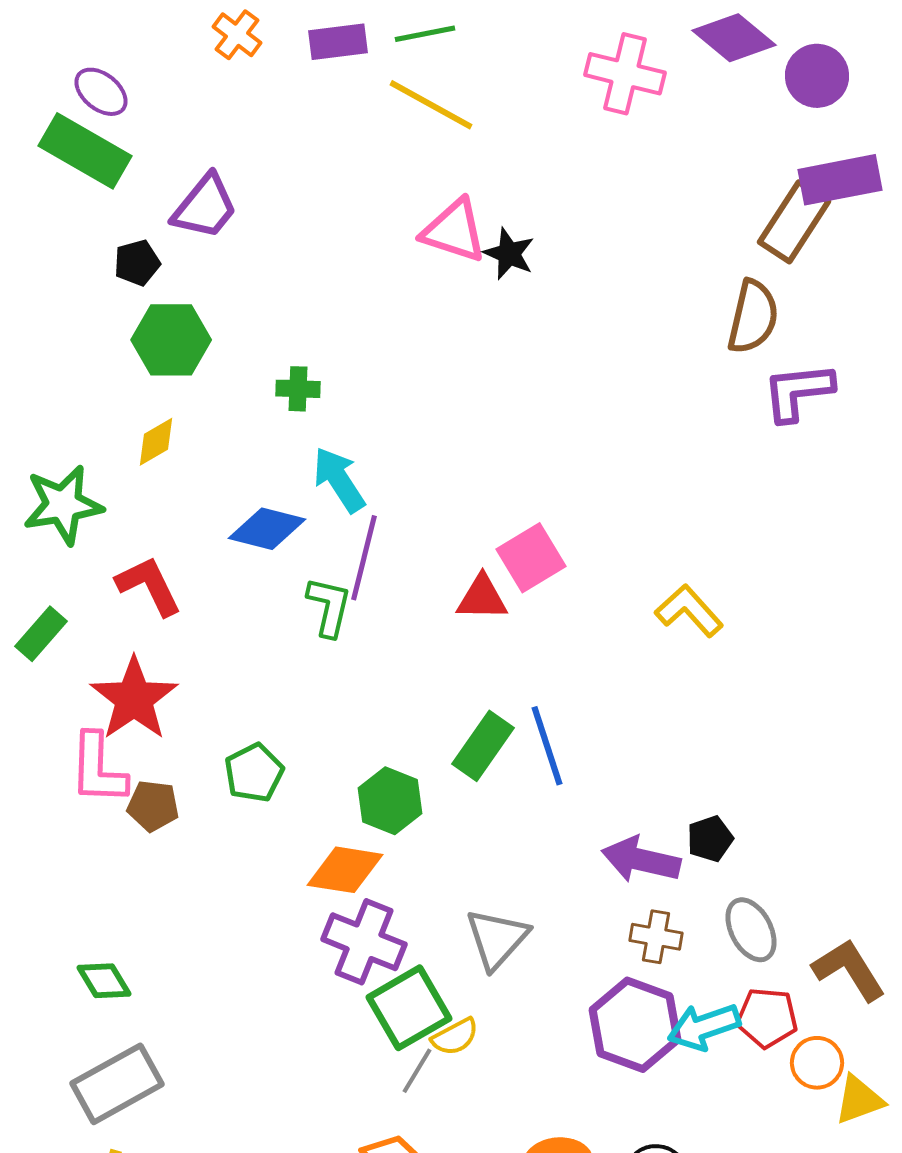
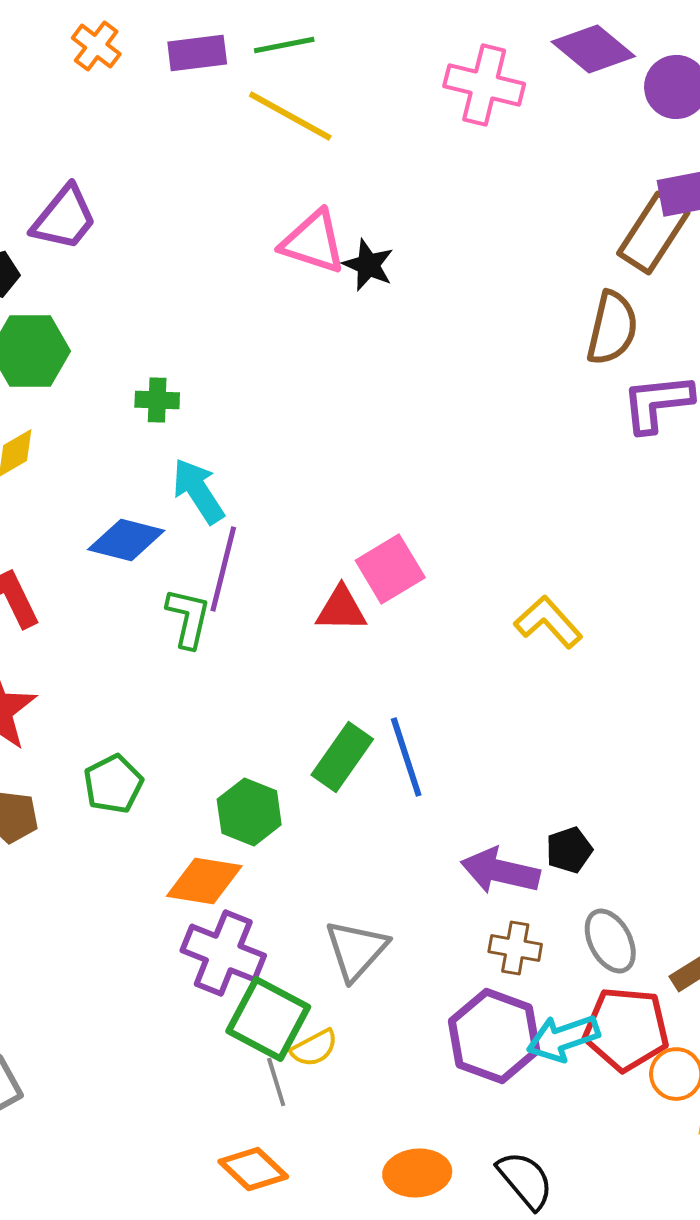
green square: (409, 1008) -> (268, 1019), turned -32
red pentagon: (767, 1018) -> (626, 1029), size x1.4
gray line: (417, 1071) -> (276, 1082), turned -48

